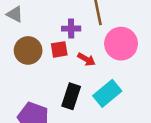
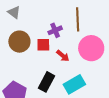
purple cross: (71, 29) -> (55, 30), turned -32

